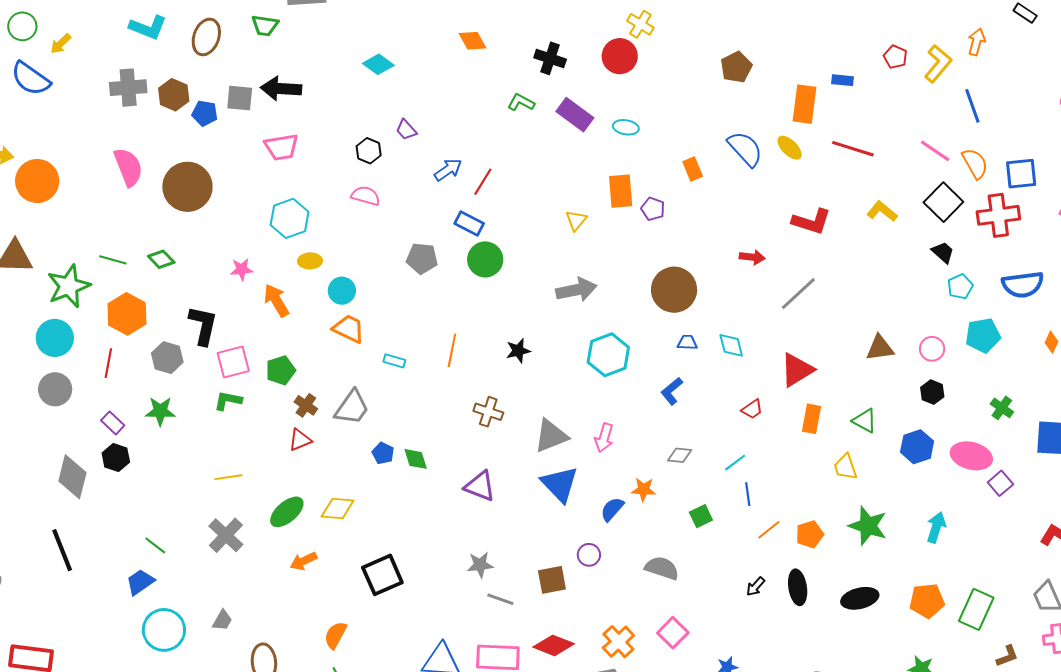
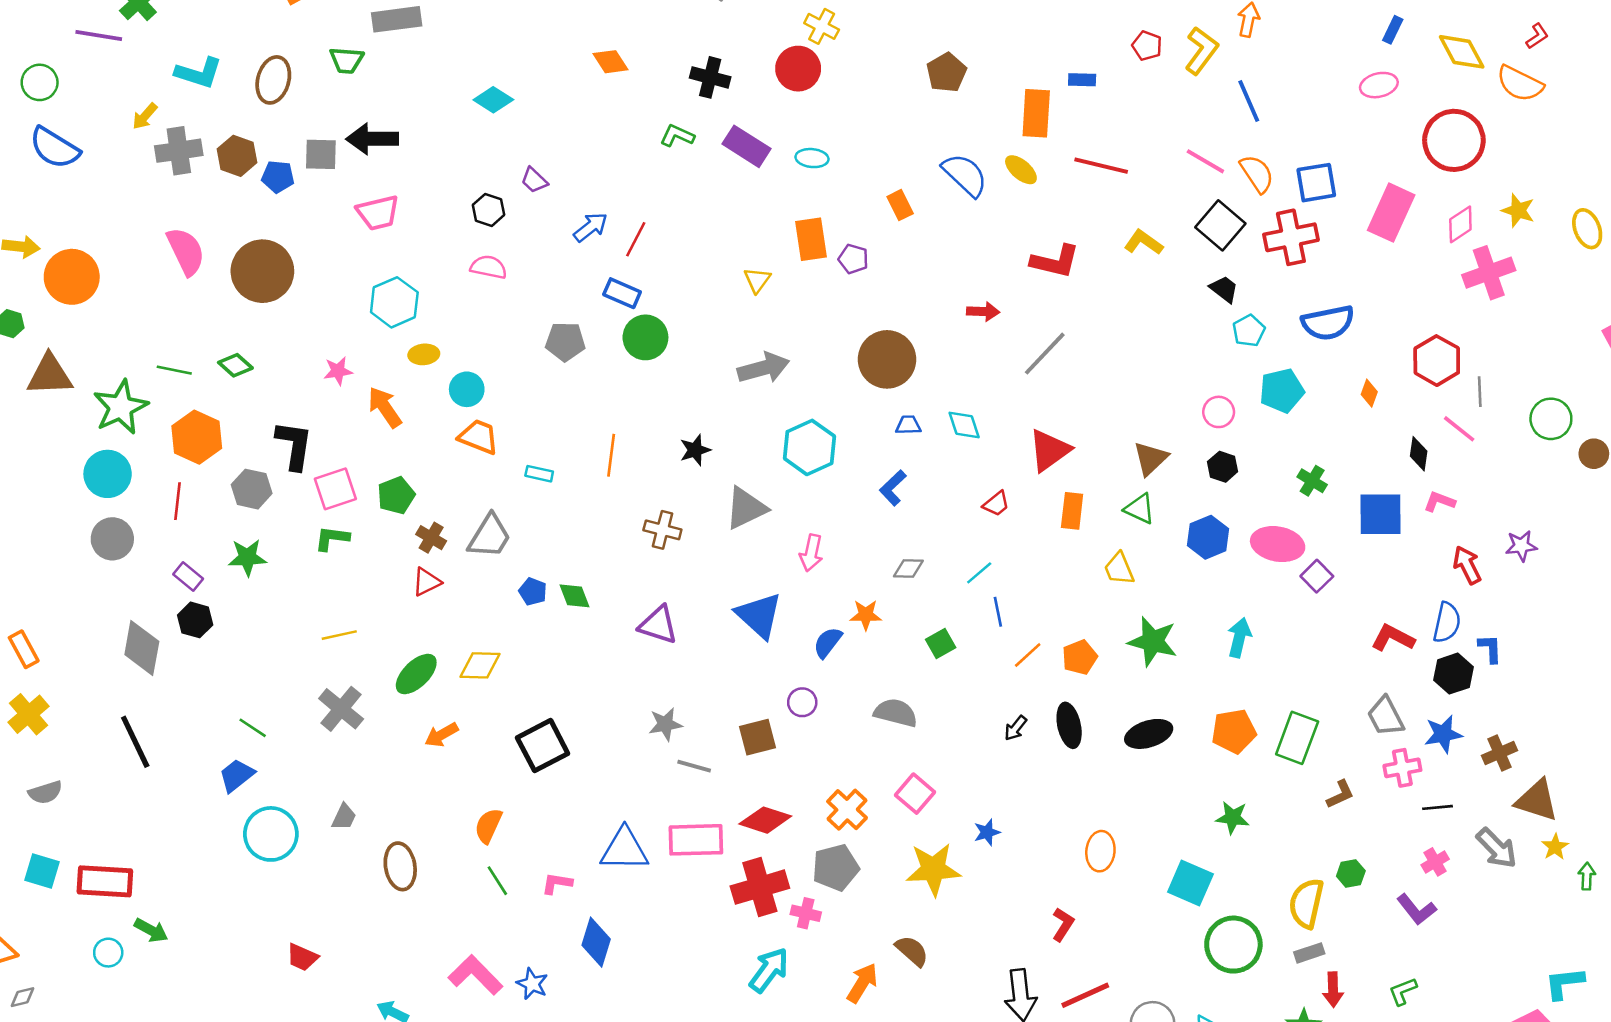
yellow arrow: (61, 44) -> (145, 116), moved
brown triangle: (880, 348) -> (1151, 458), moved, turned -32
gray triangle: (551, 436) -> (746, 508), moved

